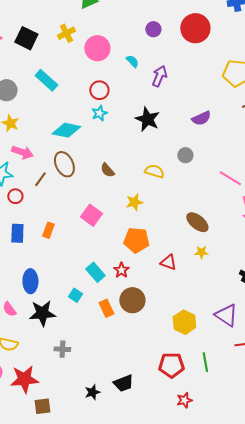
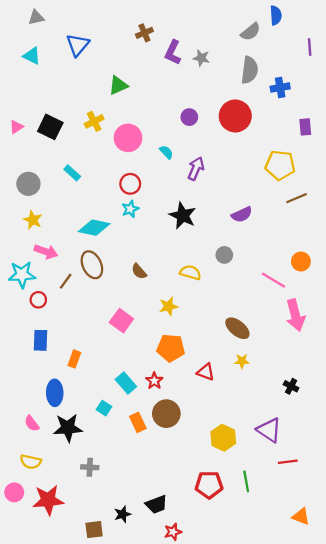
cyan rectangle: (46, 80) -> (72, 173), size x0.7
orange rectangle: (48, 230) -> (74, 359), moved
red star: (184, 400) -> (173, 532), moved
brown square: (42, 406) -> (94, 530), moved

